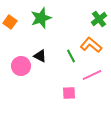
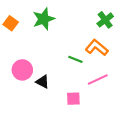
black triangle: (40, 56) -> (43, 82), moved
green line: (71, 56) -> (75, 59), turned -40

